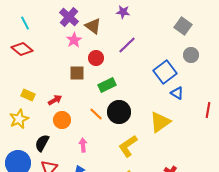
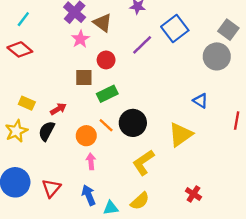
cyan line: (25, 23) -> (23, 19), turned 64
gray square: (183, 26) -> (228, 30), moved
gray circle: (191, 55) -> (217, 56), size x1.5
blue square: (165, 72) -> (175, 29), moved
green rectangle: (107, 85) -> (107, 94), moved
orange circle: (62, 120) -> (86, 136), moved
black semicircle: (42, 143) -> (47, 131), moved

